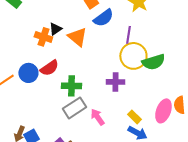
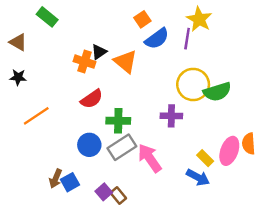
purple line: (128, 35) -> (187, 39), moved
blue circle: (28, 73) -> (89, 145), moved
pink arrow: (97, 117) -> (150, 158), size x1.4
yellow rectangle: (134, 117) -> (205, 158), moved

